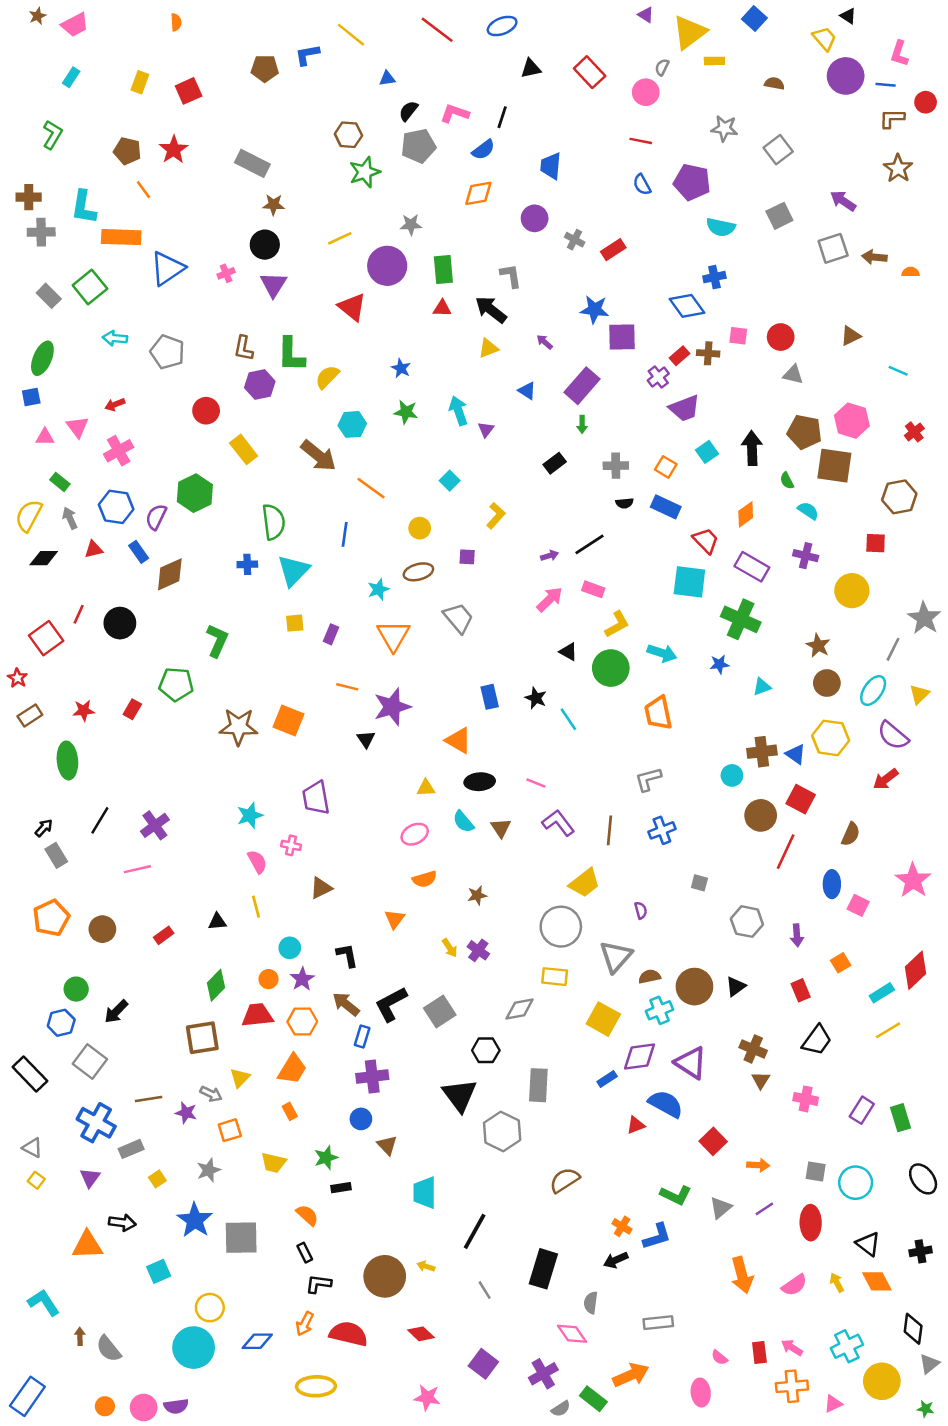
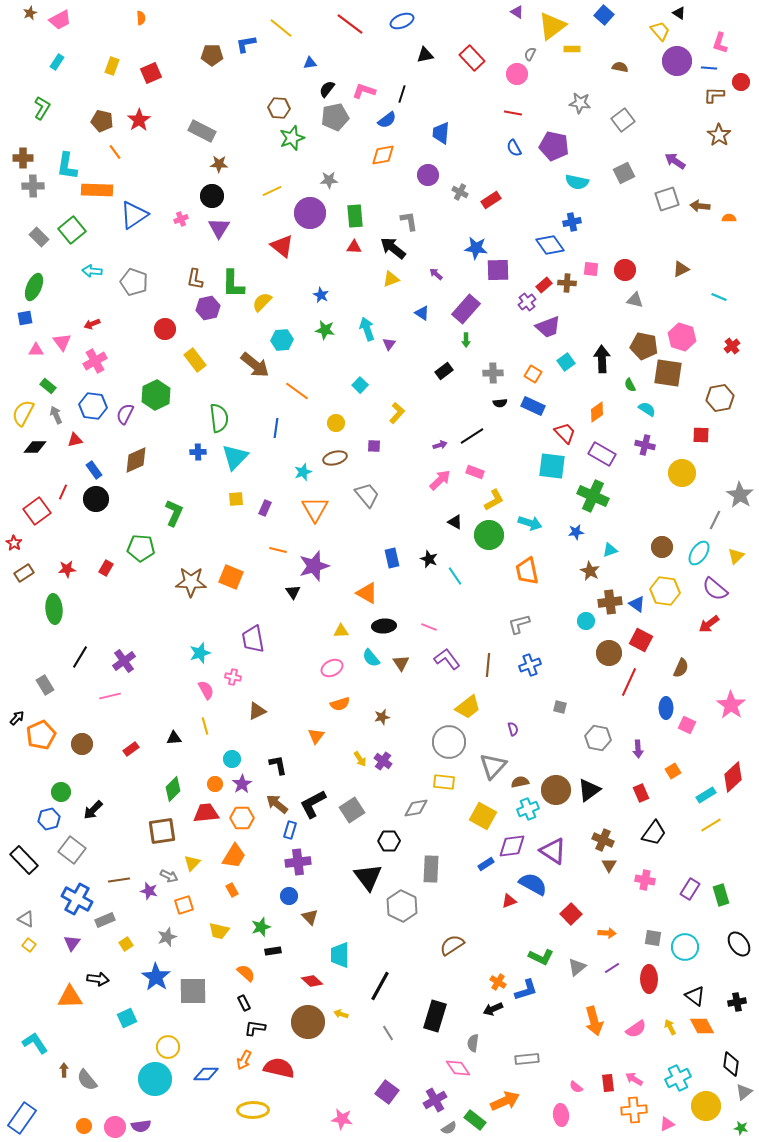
blue rectangle: (139, 552) -> (94, 470), moved
brown star: (818, 646) -> (590, 571), moved
black arrow: (44, 828) -> (17, 718), moved
black triangle: (736, 987) -> (589, 790), size x1.4
red diamond: (421, 1334) -> (312, 981), moved

